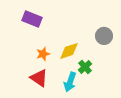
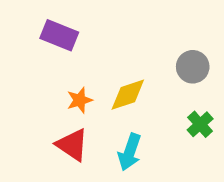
green cross: (85, 67) -> (200, 124), moved

